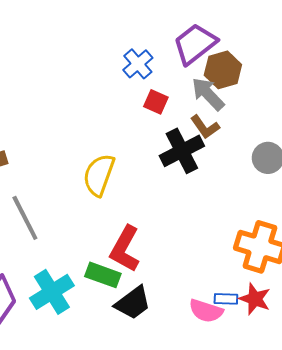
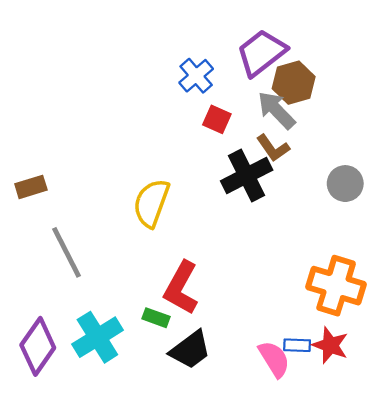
green rectangle: (103, 275) -> (156, 318), size x0.7
pink semicircle: (206, 311) -> (274, 359), turned -140

